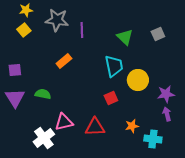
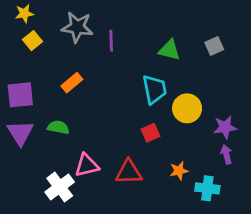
yellow star: (26, 10) -> (24, 13), moved
green triangle: (125, 37) -> (169, 50), turned -30
orange rectangle: (64, 61) -> (72, 83), moved
purple square: (15, 70) -> (20, 95), size x1.5

